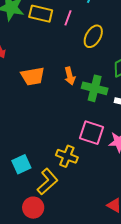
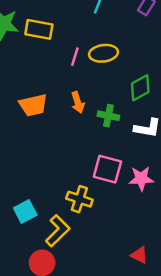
pink line: (68, 18) -> (75, 57), moved
yellow ellipse: (93, 36) -> (103, 53), turned 55
green cross: (95, 88) -> (108, 116), size x0.7

